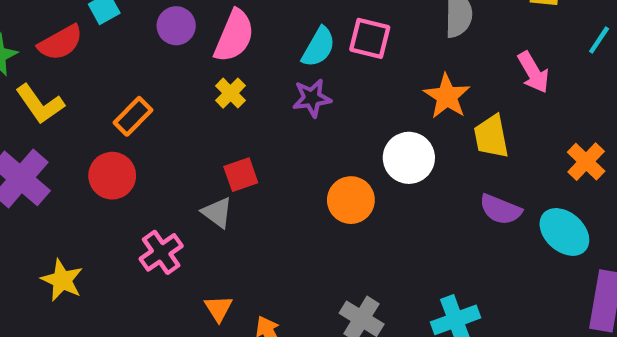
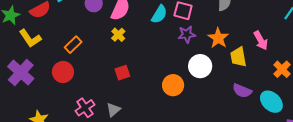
pink arrow: (533, 72) -> (261, 40), moved
purple star: (312, 98) -> (187, 34), moved
gray triangle: (217, 213) -> (113, 110), moved, turned 42

